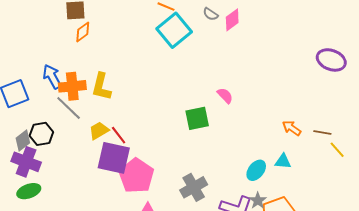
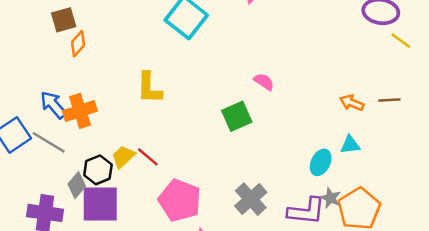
yellow L-shape: (101, 87) -> (149, 88), moved
gray line: (69, 108) -> (49, 142), moved
black hexagon: (41, 134) -> (98, 170), moved
gray diamond: (23, 140) -> (77, 185), moved
yellow line: (337, 150) -> (401, 41), moved
purple square: (114, 158) -> (100, 204), moved

